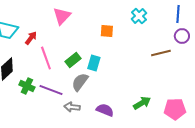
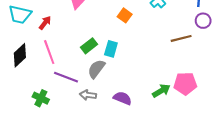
orange square: (107, 31) -> (125, 15), turned 32
pink line: (46, 58) -> (49, 52), moved
green cross: (27, 86) -> (41, 98), moved
pink pentagon: (175, 109) -> (185, 83), moved

